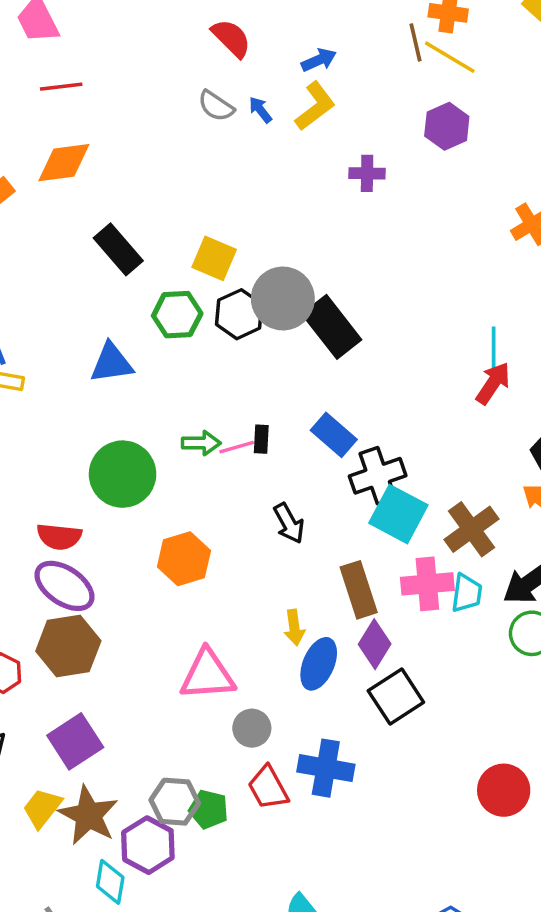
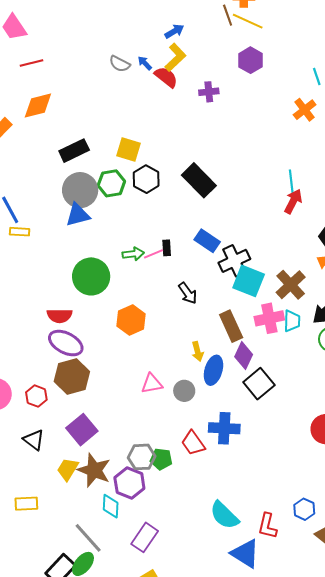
red semicircle: (231, 38) -> (166, 77), moved
black rectangle: (118, 249) -> (74, 151), turned -68
gray circle: (283, 298) -> (80, 190), moved
pink triangle: (207, 675) -> (152, 384), size x0.7
gray circle: (252, 728) -> (184, 391), moved

